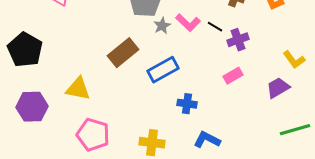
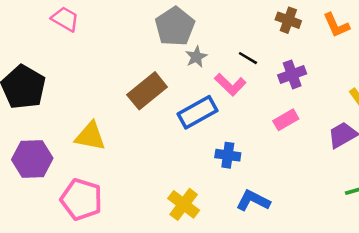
pink L-shape: (188, 23) -> (230, 85), moved
black line: (215, 27) -> (248, 58), moved
pink pentagon: (93, 135) -> (81, 199), moved
yellow cross: (152, 143) -> (184, 204), turned 30

